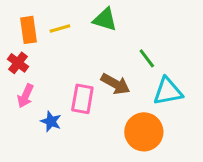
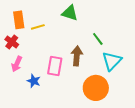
yellow line: (60, 28) -> (38, 27), moved
brown arrow: (115, 84) -> (77, 56), turned -114
cyan triangle: (168, 91) -> (112, 61), turned -35

